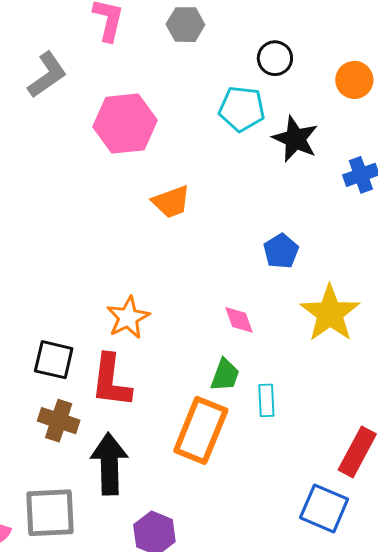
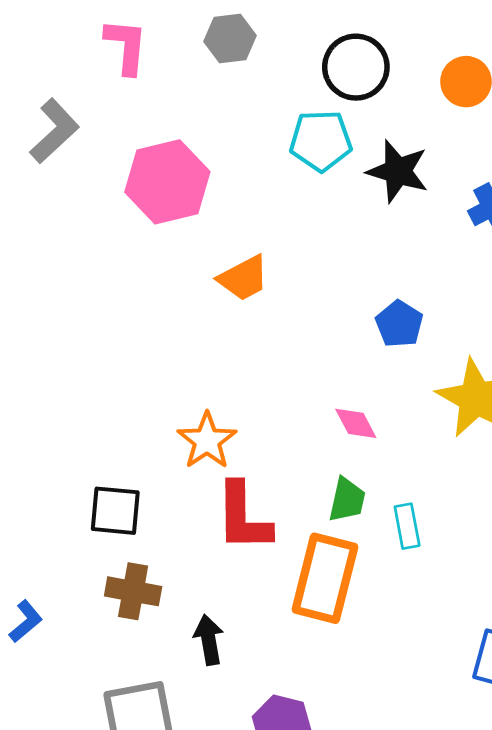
black circle: (275, 58) -> (356, 67), size x1.4
red L-shape: (111, 381) -> (243, 517), moved
black arrow: (109, 464) -> (209, 640), size x0.6

